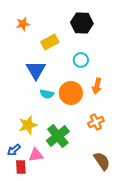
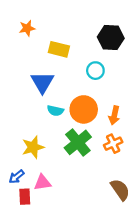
black hexagon: (82, 23) -> (111, 38), moved
yellow rectangle: (50, 42) -> (59, 49), turned 42
orange arrow: (97, 86) -> (114, 115), moved
green cross: (58, 136) -> (78, 142), moved

